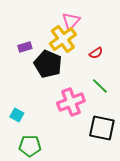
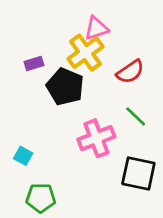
pink triangle: (71, 21) -> (96, 28), turned 30
red semicircle: (96, 53) -> (130, 72), size x1.5

